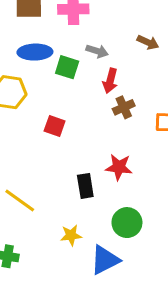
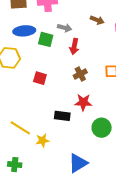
brown cross: (124, 107) -> (80, 74), moved
black rectangle: (85, 186) -> (62, 116), turned -70
green circle: (127, 223) -> (102, 128), moved
yellow star: (71, 235) -> (42, 140), moved

